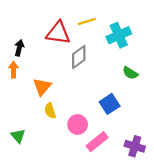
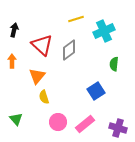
red triangle: (58, 33) -> (42, 45), moved, turned 35
black arrow: (19, 48) -> (14, 30), moved
green semicircle: (130, 73) -> (114, 64), turned 64
pink circle: (78, 124) -> (58, 122), moved

